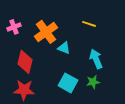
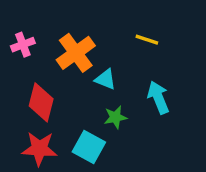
green star: (93, 82) -> (115, 117), moved
cyan square: (68, 83) -> (89, 147), moved

